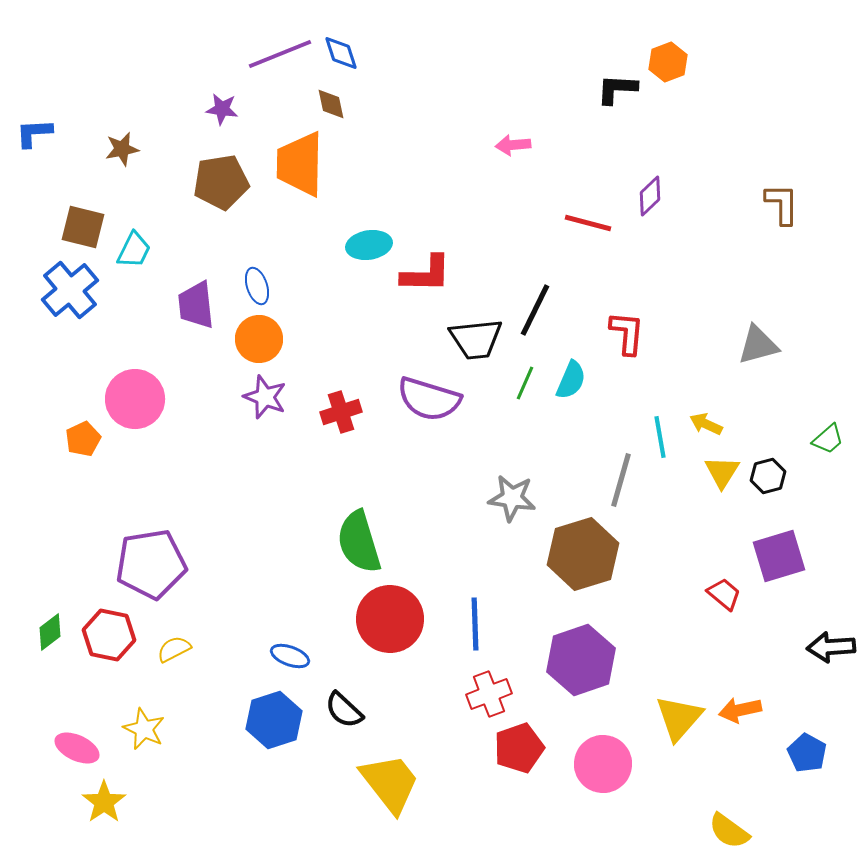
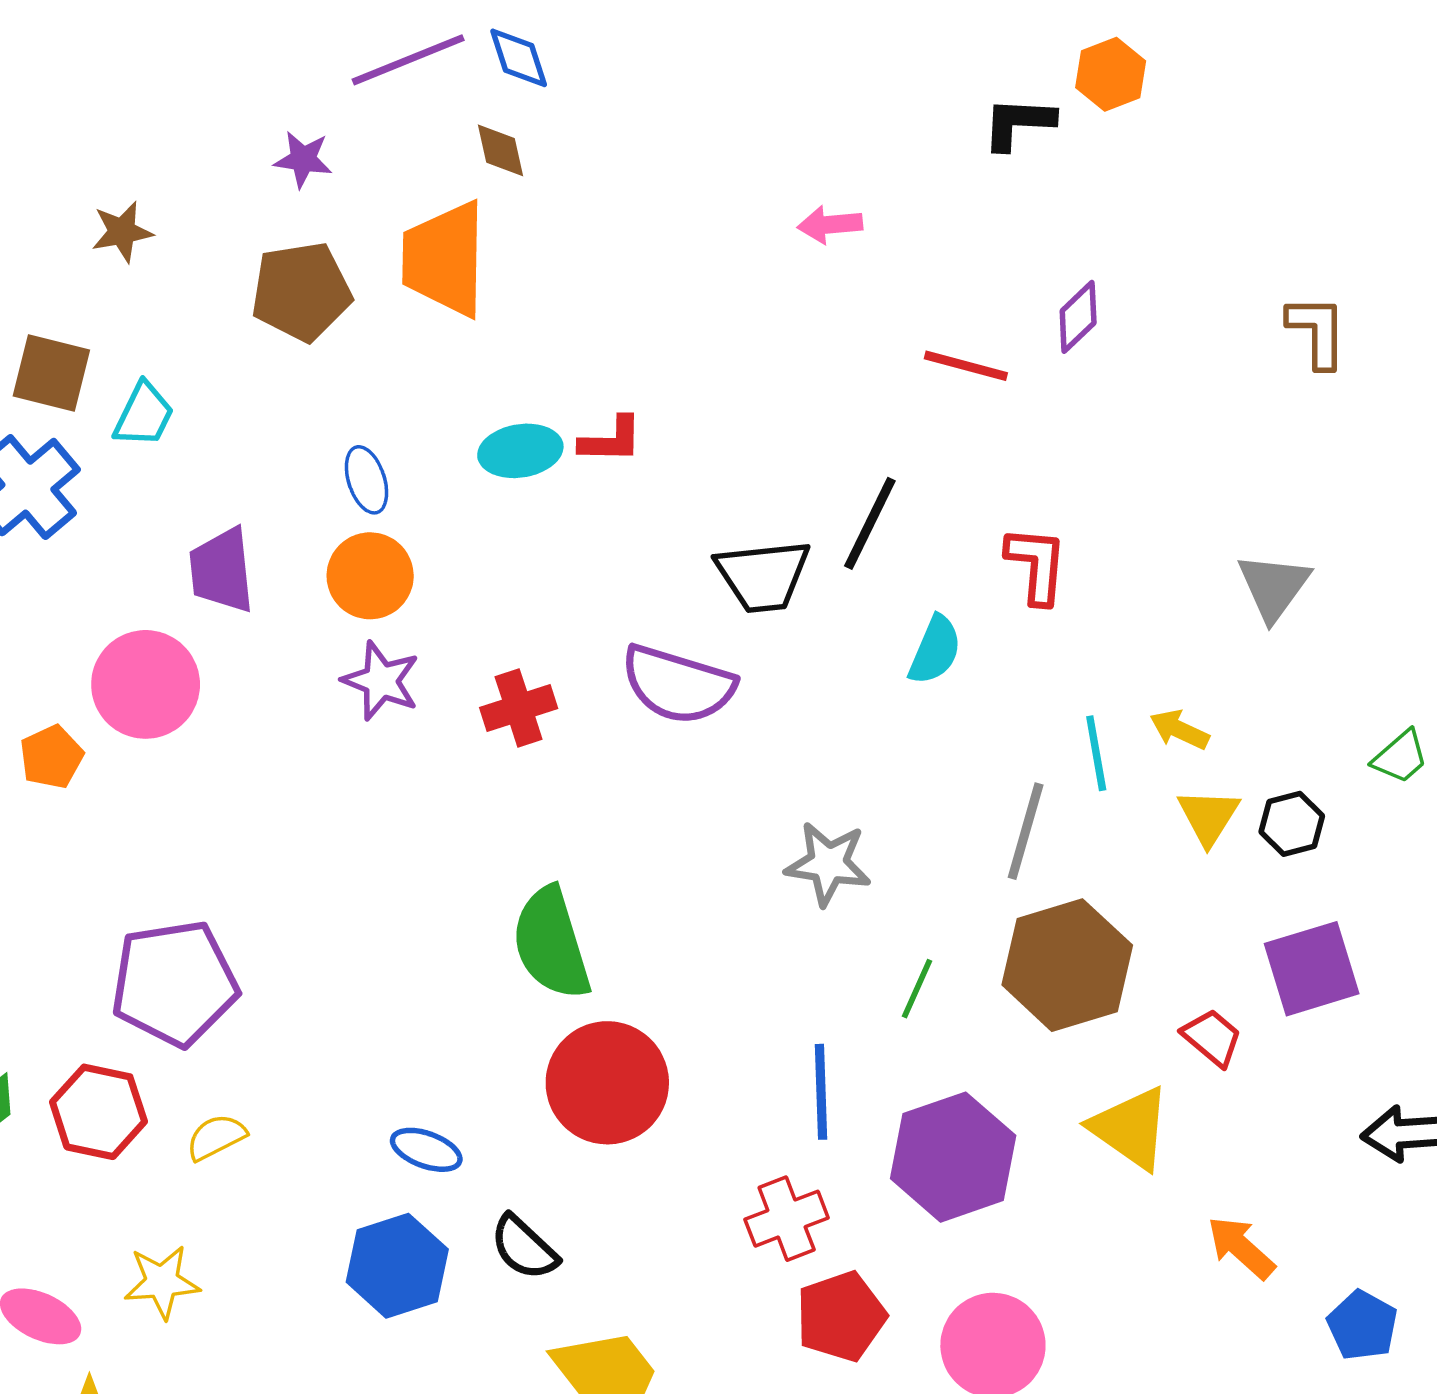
cyan ellipse: (369, 245) -> (520, 451), moved
red L-shape: (426, 274) -> (611, 440), moved, size x0.7
purple trapezoid: (196, 305) -> (222, 570), moved
gray triangle: (758, 345) -> (1274, 587), turned -39
green line: (525, 383) -> (917, 989), moved
brown hexagon: (583, 554) -> (1067, 965), moved
blue line: (475, 624) -> (821, 1092), moved
orange arrow: (740, 710) -> (1241, 1248), turned 54
yellow triangle: (679, 718) -> (1131, 1128), moved, turned -36
yellow star: (144, 729) -> (162, 1282), turned -30

